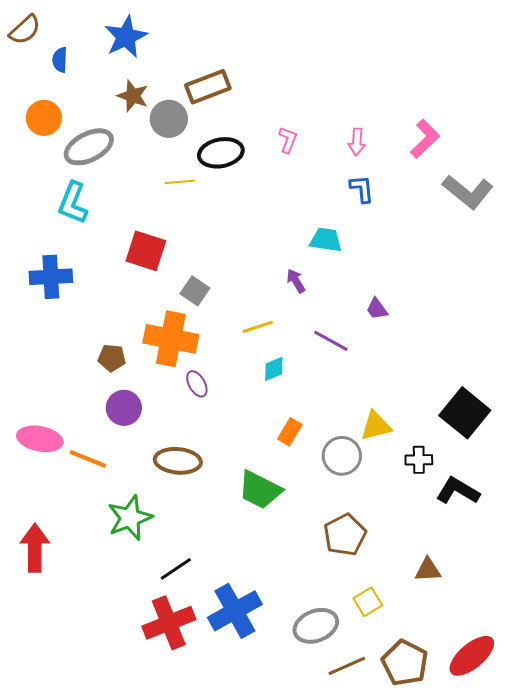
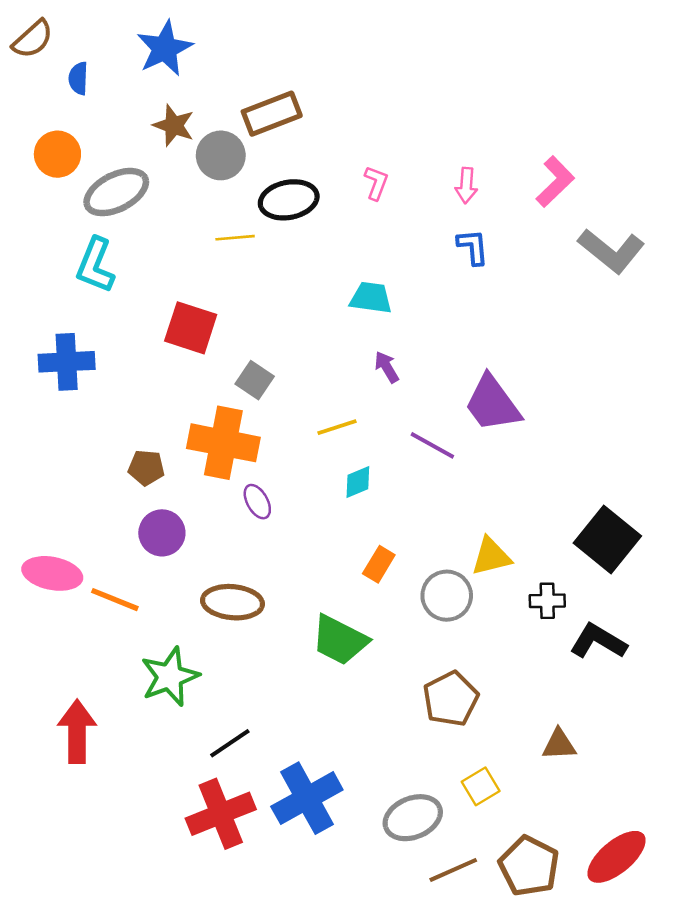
cyan trapezoid: (326, 240) -> (371, 298), moved
purple trapezoid: (377, 309) -> (492, 404), size x2.0
red arrow: (35, 548) -> (77, 731), moved

